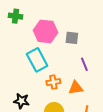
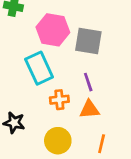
gray square: (72, 38) -> (88, 41), size x1.5
purple line: (84, 64) -> (88, 82), moved

